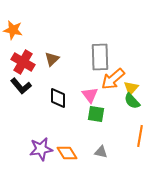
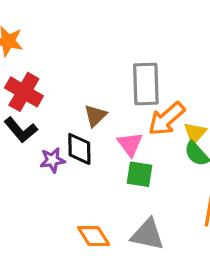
brown triangle: (52, 59) -> (95, 116), moved
purple star: (41, 149) -> (52, 160), moved, size x0.7
gray triangle: (101, 152) -> (147, 234), size x1.6

